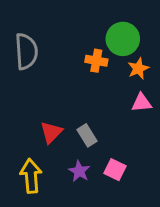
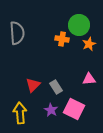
pink triangle: (141, 103) -> (89, 79), moved
pink square: (115, 170) -> (74, 109), size x1.5

